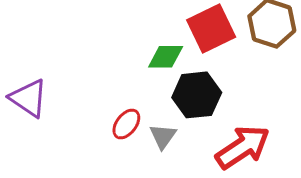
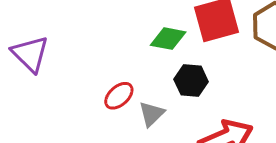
black hexagon: (197, 95) -> (191, 81), size x0.7

